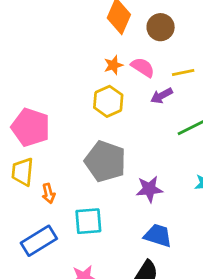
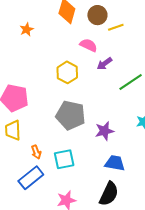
orange star: (113, 65) -> (27, 29), moved
yellow line: (183, 73) -> (116, 27), moved
orange arrow: (48, 193) -> (36, 152), moved

